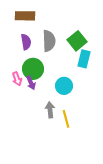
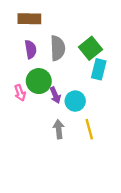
purple arrow: (31, 83) -> (55, 95), moved
yellow line: (66, 119) -> (89, 129), moved

